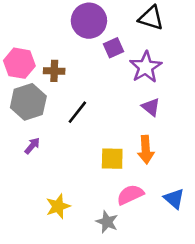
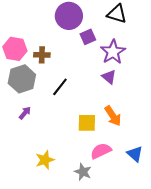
purple triangle: (151, 107) -> (109, 77), moved
orange arrow: (146, 150) -> (113, 116), turned -30

